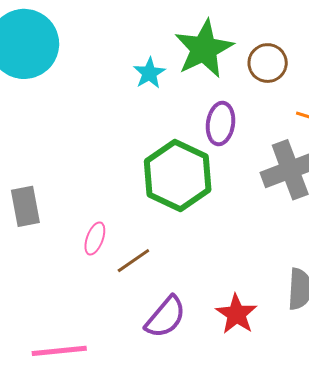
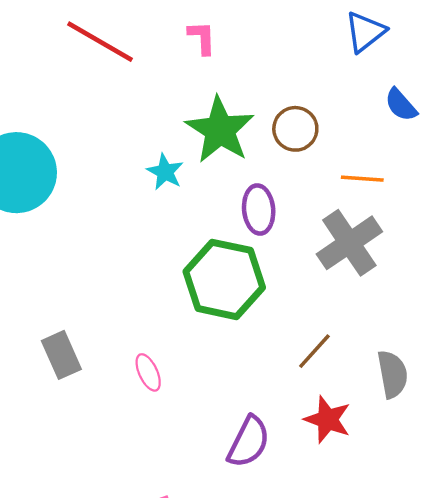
pink ellipse: (95, 238) -> (148, 372), turned -32
brown line: (133, 261) -> (314, 351), moved

